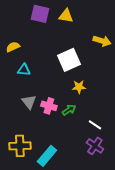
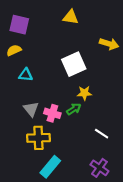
purple square: (40, 14) -> (19, 25), moved
green arrow: (69, 110) -> (74, 109), moved
yellow cross: (20, 146) -> (38, 138), moved
purple cross: (95, 146) -> (99, 168), moved

